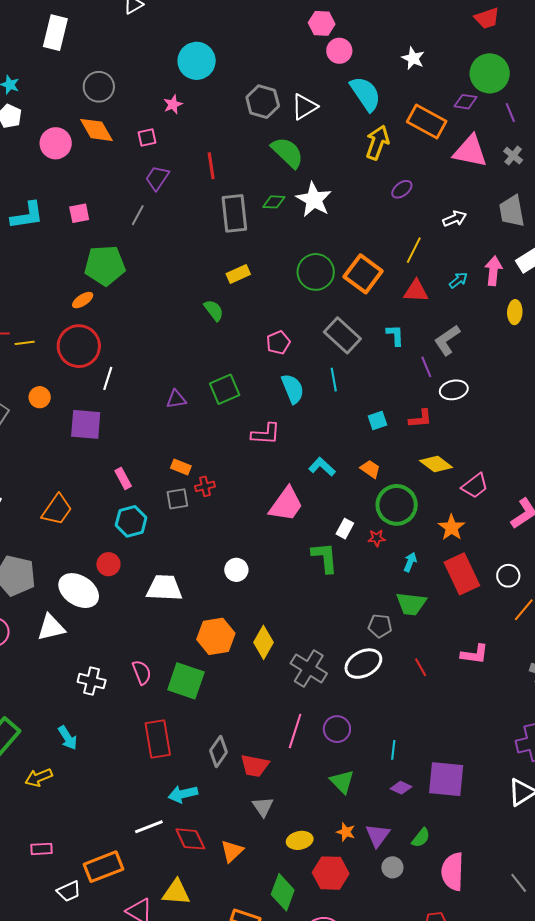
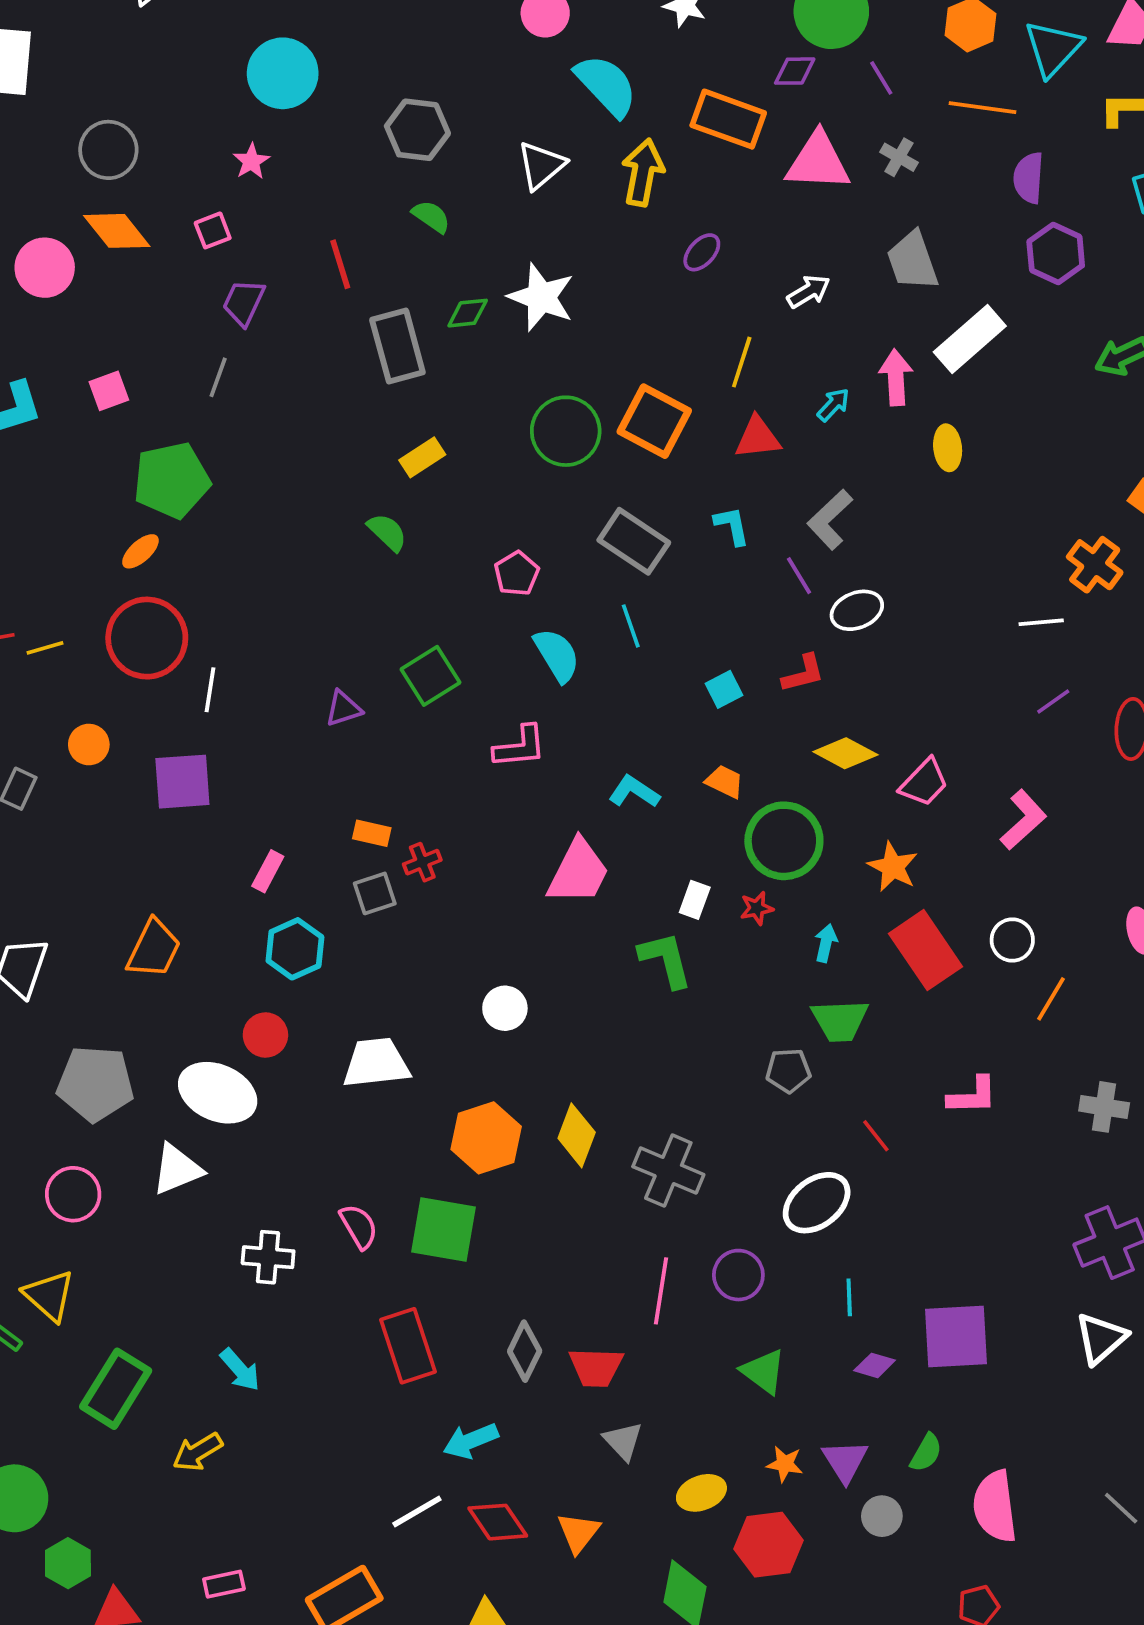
white triangle: (304, 107) -> (541, 165), moved
green semicircle: (287, 152) -> (431, 217), moved, size x0.6
pink rectangle: (123, 478) -> (268, 871), turned 65
white ellipse: (363, 664) -> (817, 1203), moved

